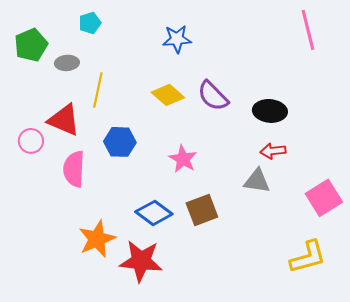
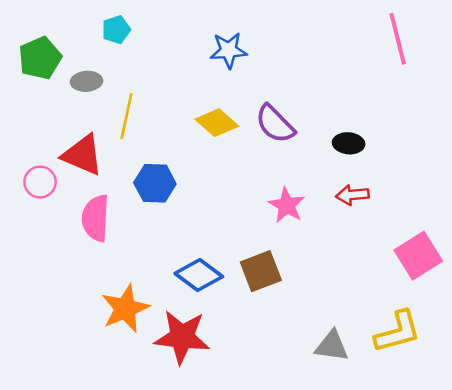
black ellipse: (270, 111) -> (349, 143), size x0.7
pink star: (183, 159) -> (287, 205), moved
gray triangle: (257, 181) -> (332, 346), moved

